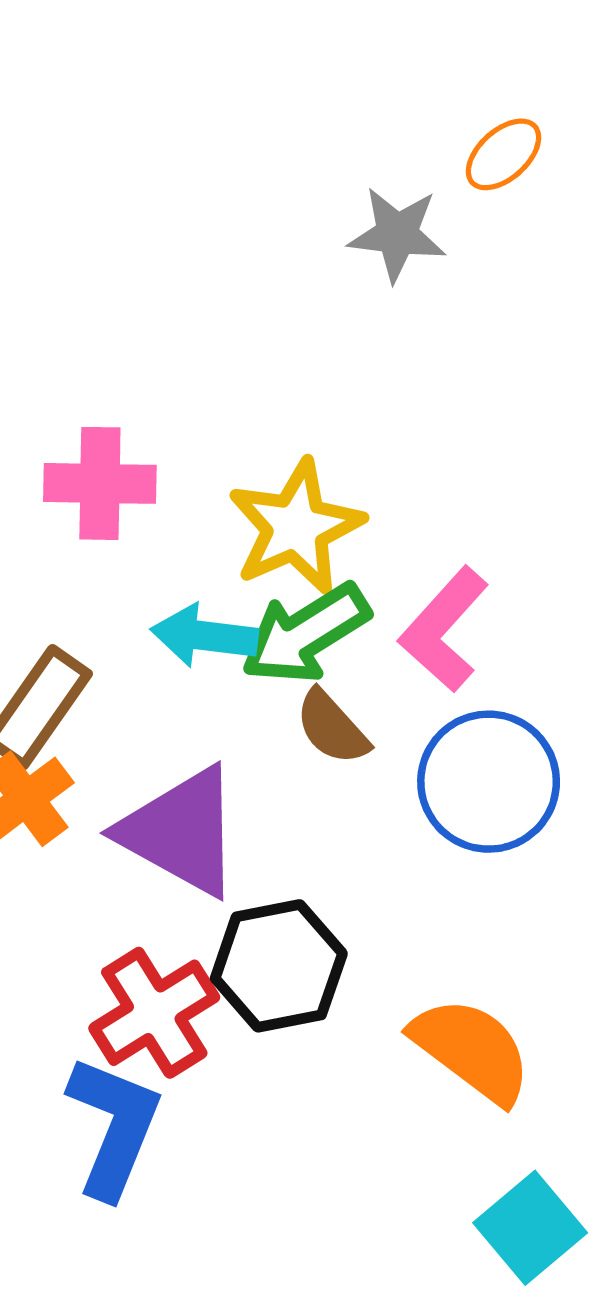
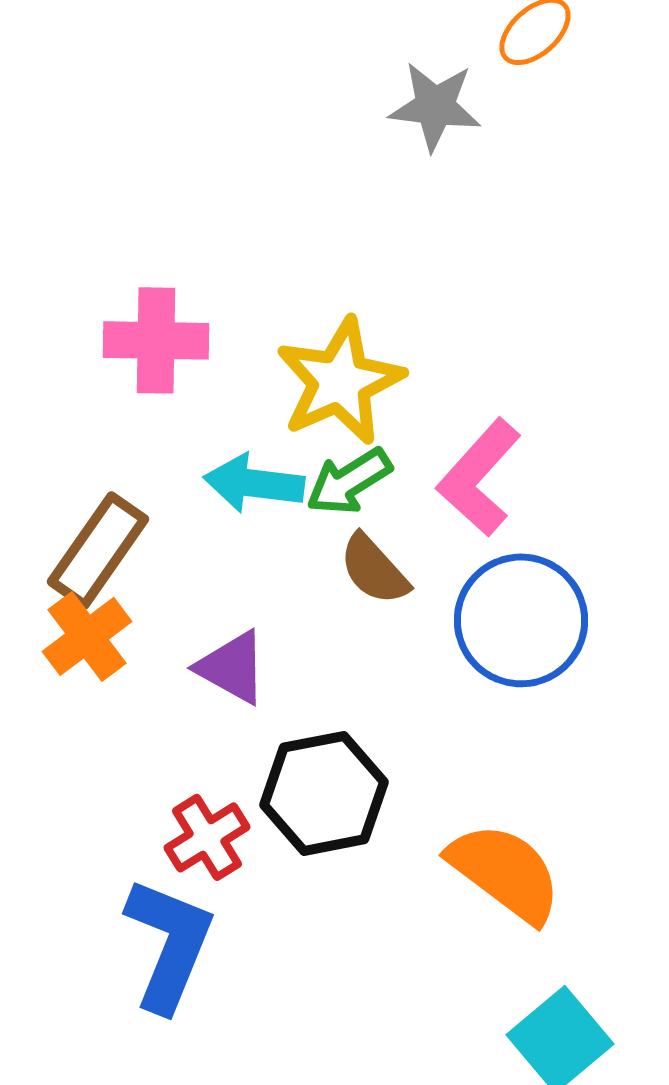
green arrow: (305, 634) -> (349, 481), size x0.7
purple triangle: (181, 832) -> (232, 667), size x0.6
red cross: (154, 1013) -> (207, 837), size x0.7

